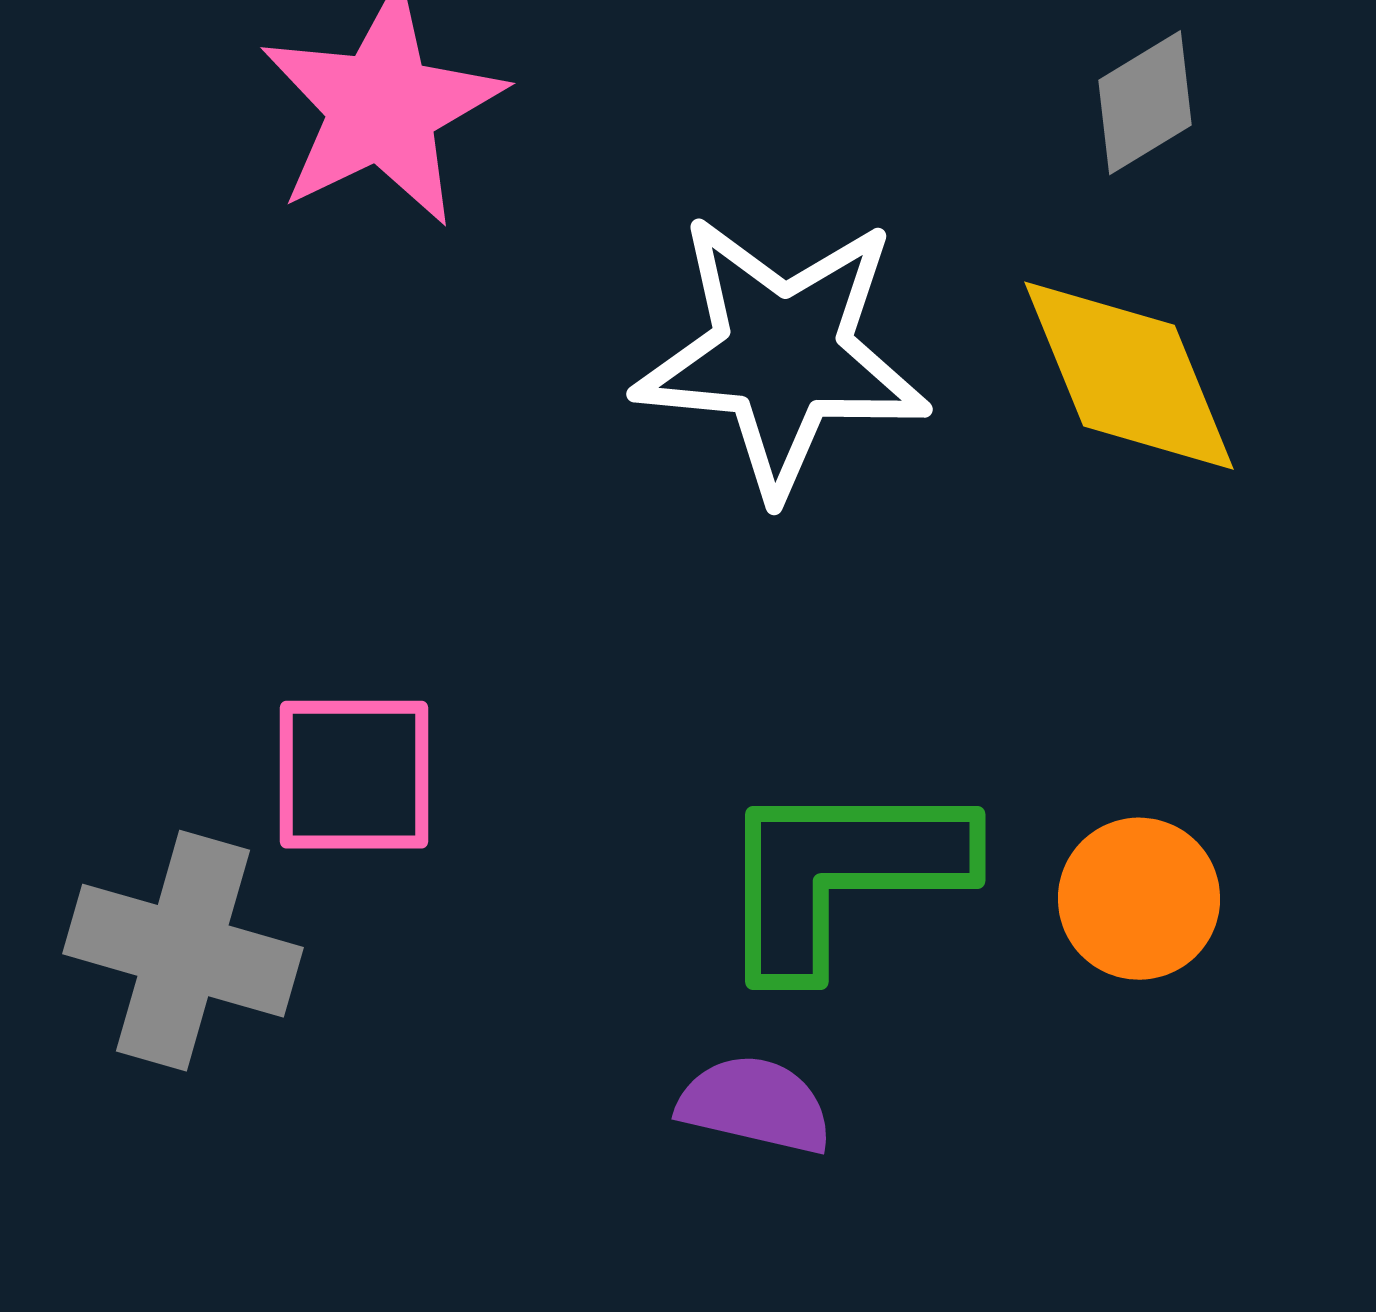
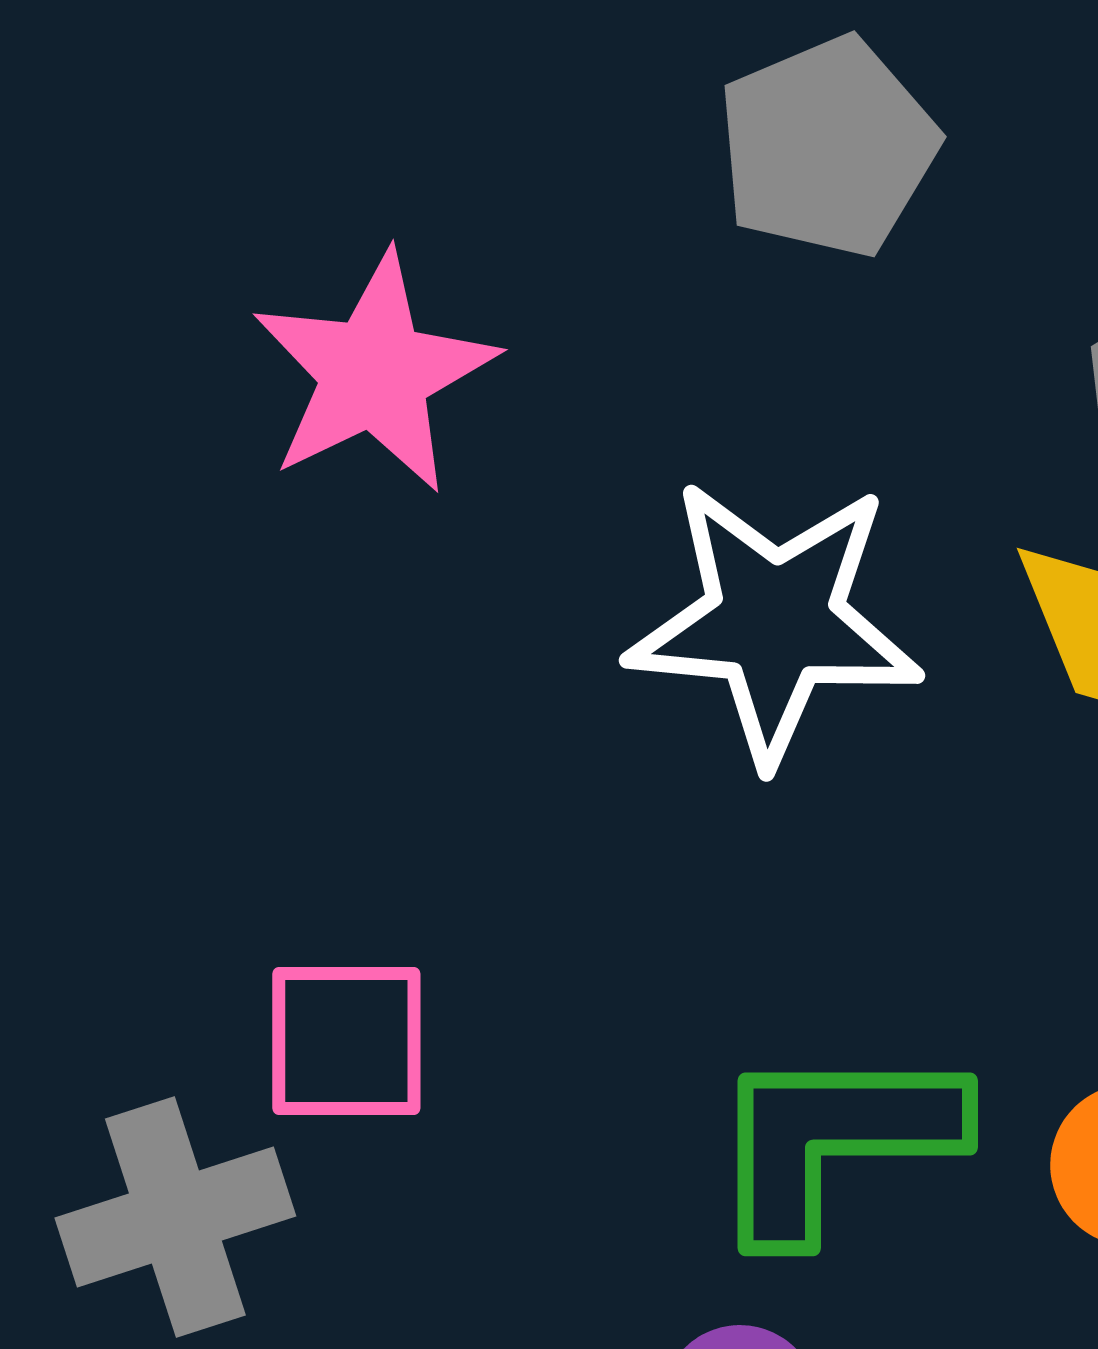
gray cross: (183, 951) -> (175, 1217), turned -34

